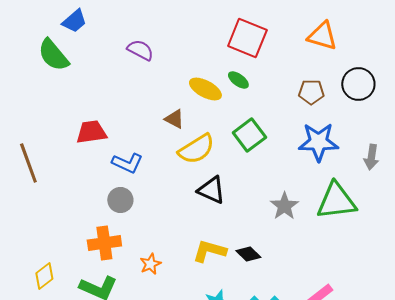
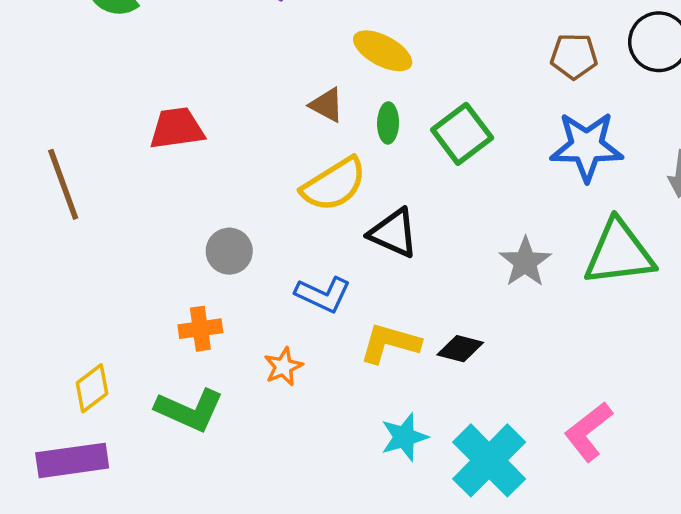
green ellipse: (238, 80) -> (388, 123), moved, turned 55
yellow semicircle: (196, 149) -> (334, 184), moved
blue L-shape: (127, 163) -> (323, 294), moved
orange cross: (104, 243) -> (200, 329), size x0.7
black diamond: (248, 254) -> (460, 349), turned -30

